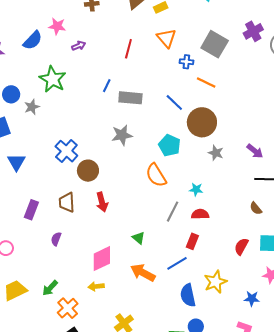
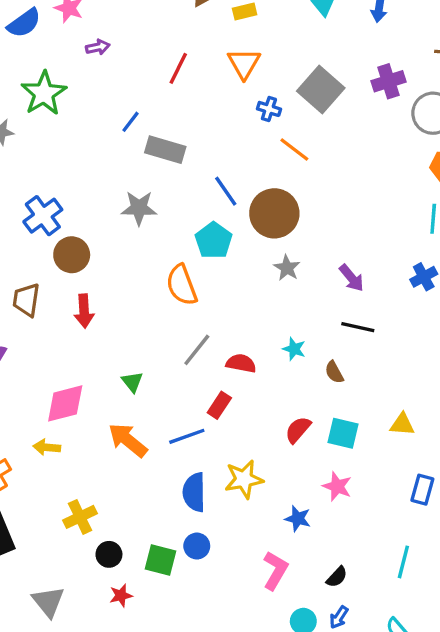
blue line: (174, 103) -> (226, 191), moved
cyan star: (196, 190) -> (294, 349), moved

